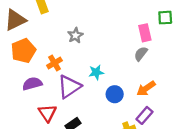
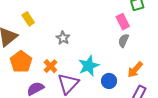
cyan star: (96, 72) -> (89, 66), size x1.5

